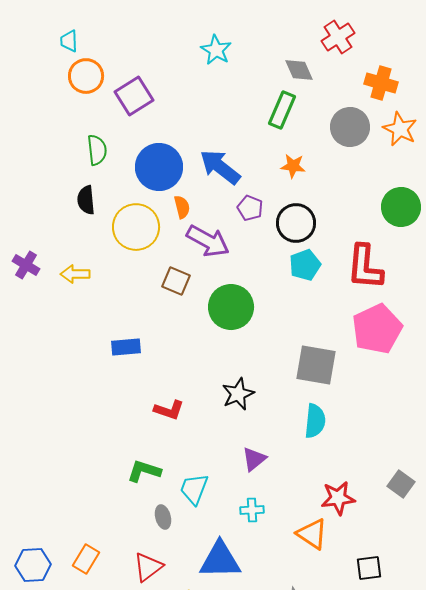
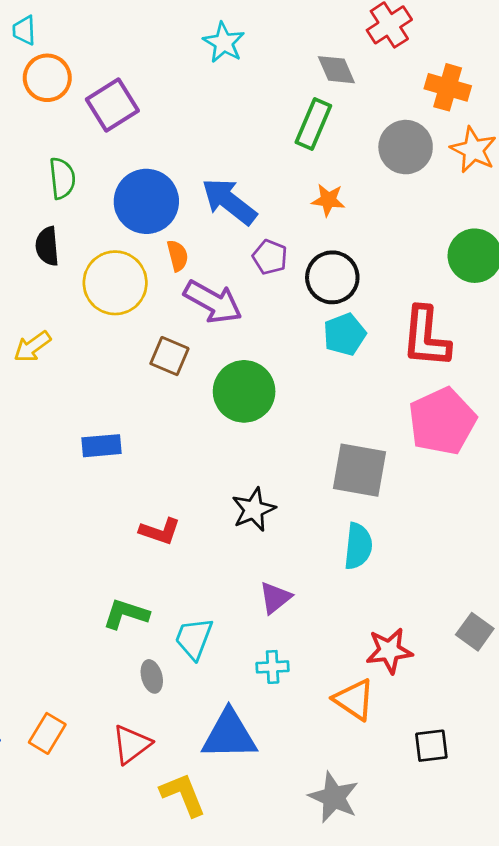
yellow arrow: (75, 274) -> (32, 347), turned -36

